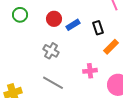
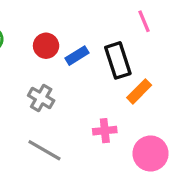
black rectangle: (98, 28) -> (118, 60), size x1.5

